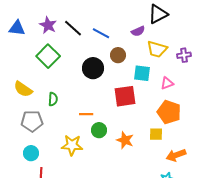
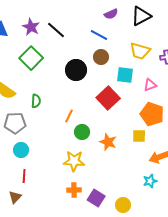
purple semicircle: (138, 31) -> (111, 14), moved
blue line: (101, 33) -> (99, 35), moved
red square: (125, 96) -> (108, 98), turned -35
orange line: (86, 114) -> (69, 116), turned -64
yellow star: (72, 145) -> (74, 161), moved
cyan circle: (31, 153) -> (21, 150), moved

